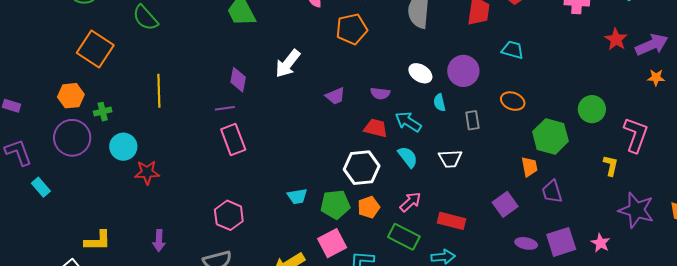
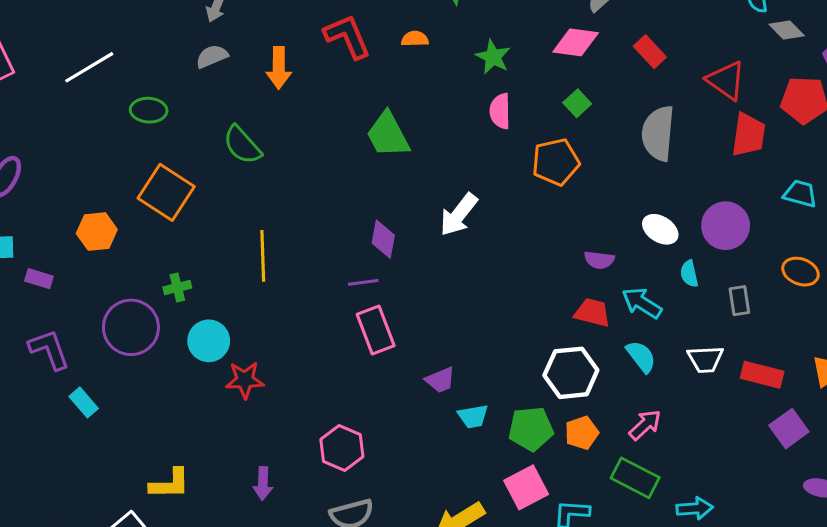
orange hexagon: (71, 96) -> (97, 232), moved
purple trapezoid: (335, 96) -> (440, 380), moved
pink hexagon: (229, 215) -> (342, 448), moved
red rectangle: (451, 221) -> (762, 375), moved

